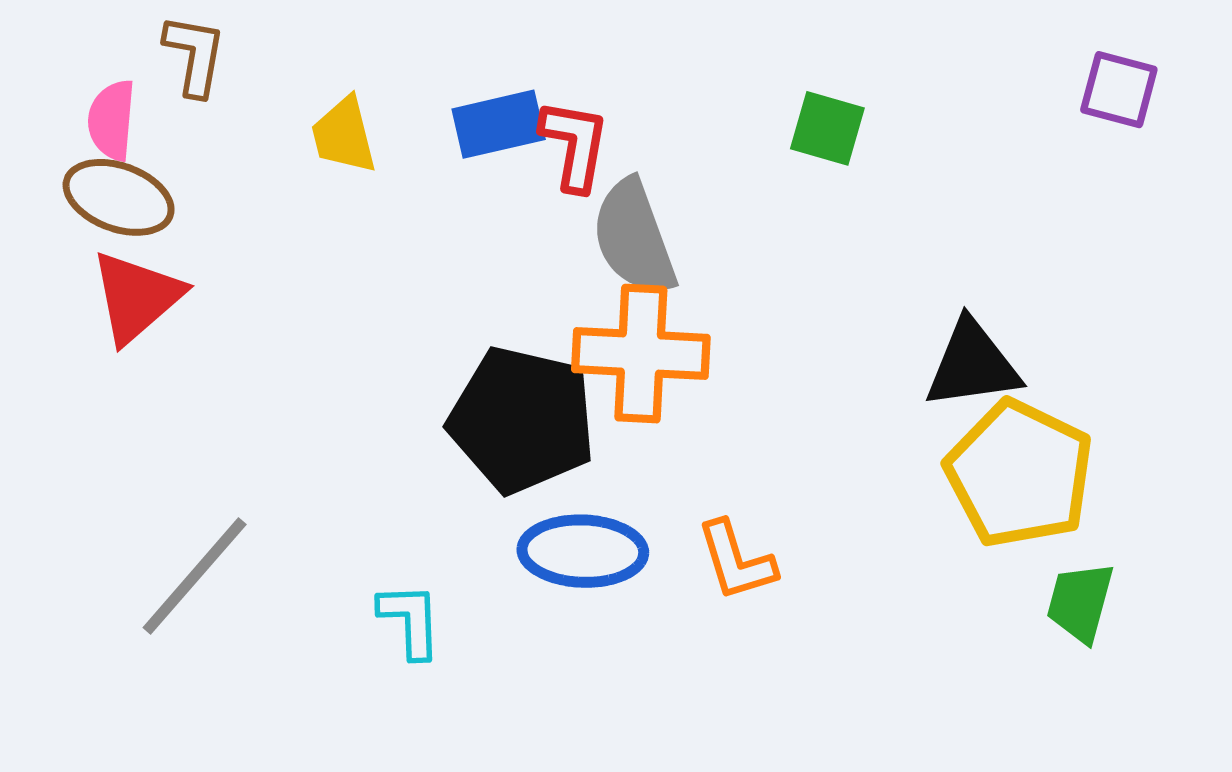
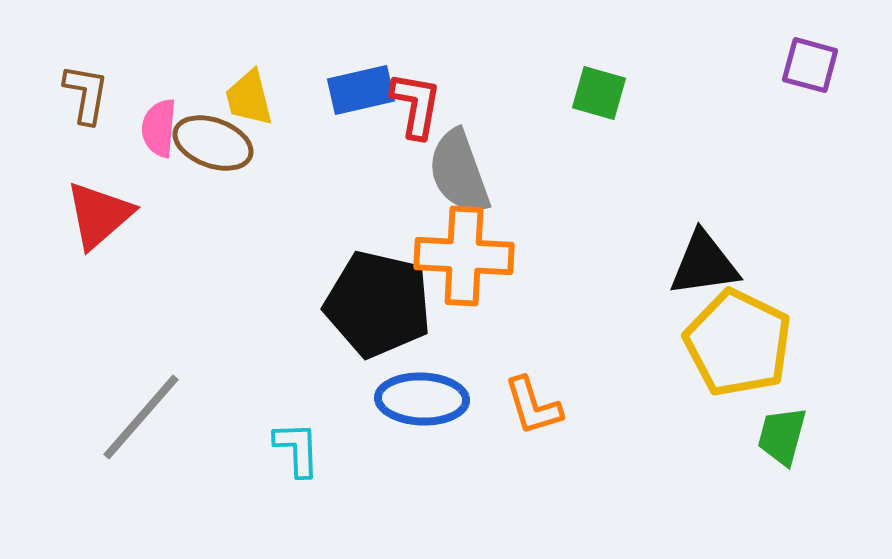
brown L-shape: (195, 55) -> (86, 94), moved
pink semicircle: (112, 120) -> (159, 128), moved
brown ellipse: (119, 197) -> (213, 143), moved

